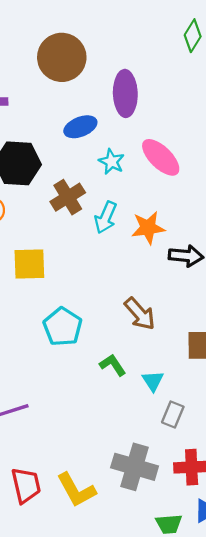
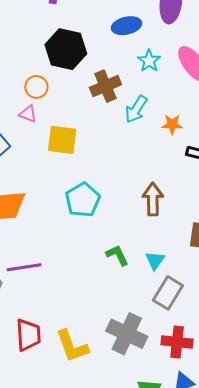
orange star: (148, 228) -> (172, 124), size x0.7
brown arrow: (140, 314) -> (153, 199), turned -148
green L-shape: (113, 365) -> (117, 255), moved
gray rectangle: (173, 415) -> (168, 293), size x1.4

